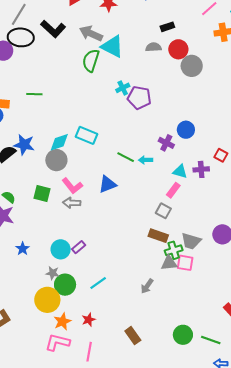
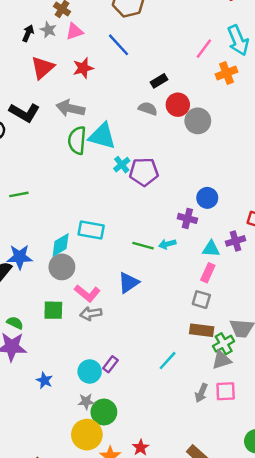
cyan triangle: (112, 46) -> (102, 136), moved
gray semicircle: (153, 47) -> (148, 109), turned 35
pink square: (185, 263) -> (226, 391), moved
cyan line: (98, 283) -> (168, 361), moved

